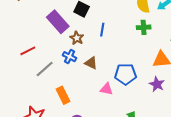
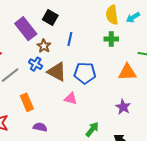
brown triangle: (91, 63) -> (57, 72), size x1.5
blue pentagon: (125, 74) -> (85, 73), moved
purple star: (157, 84) -> (123, 107), moved

